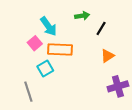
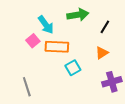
green arrow: (82, 16) -> (78, 15), size x1.5
black line: (101, 28) -> (105, 27), moved
cyan square: (45, 68) -> (73, 68), moved

